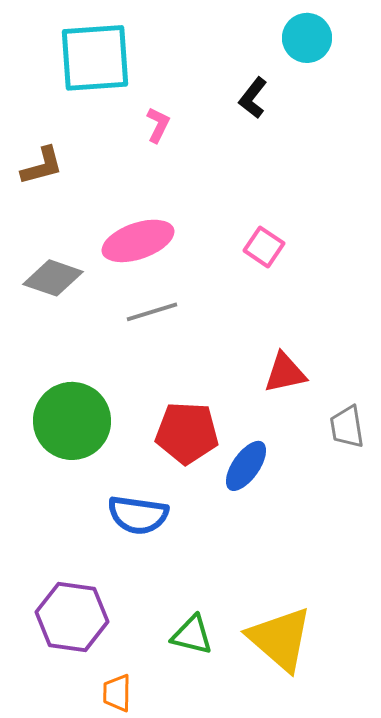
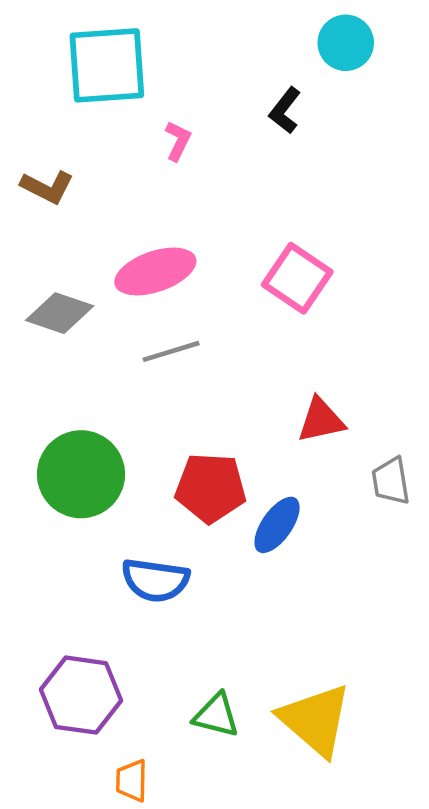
brown L-shape: (42, 166) -> (47, 187), turned 42
pink square: (264, 247) -> (297, 278), size x1.5

